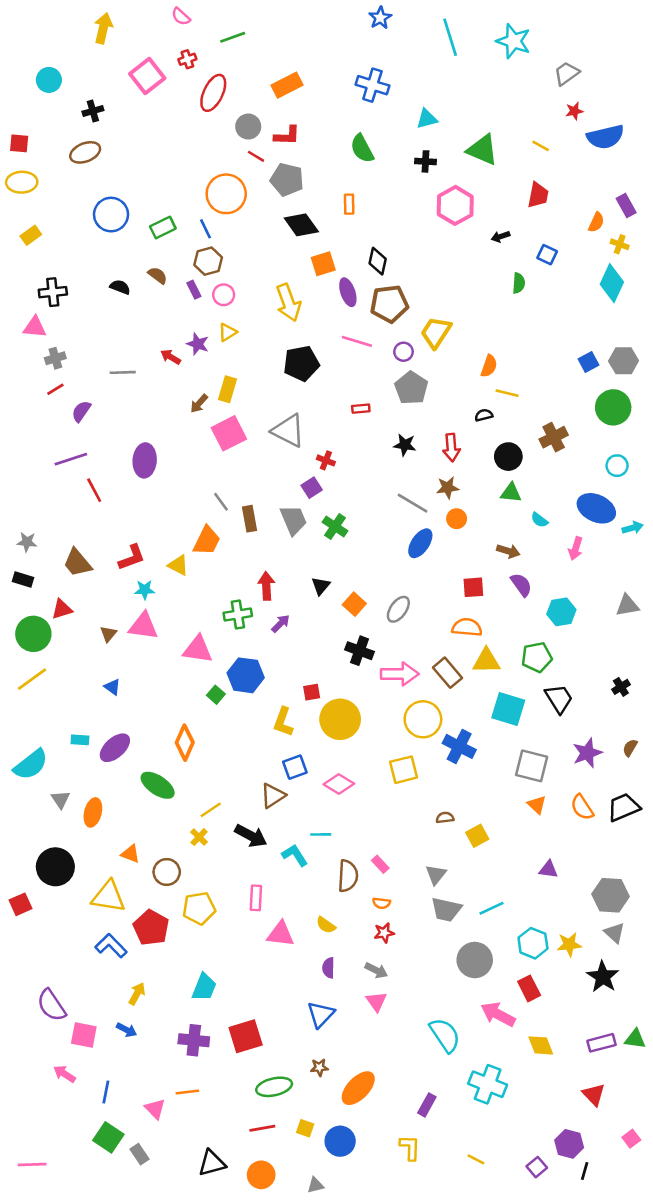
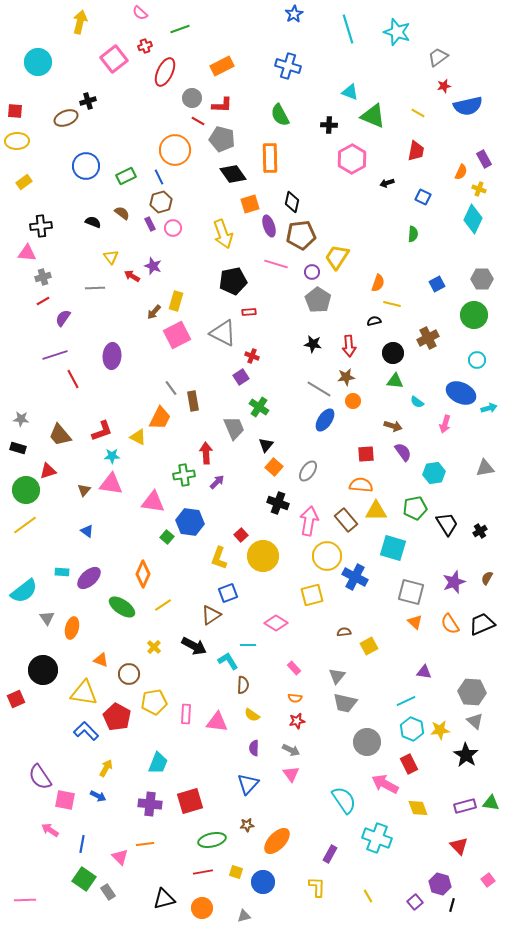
cyan circle: (49, 80) -> (38, 62), size x1.4
black cross: (93, 111) -> (88, 101), moved
cyan triangle: (427, 119) -> (350, 92), moved, turned 36
orange rectangle: (349, 204) -> (270, 158), size x1.8
green semicircle: (519, 283) -> (413, 234), moved
yellow triangle: (227, 332) -> (111, 257), moved, turned -35
blue square: (589, 362) -> (437, 284), moved
red rectangle: (361, 409) -> (249, 312), moved
gray trapezoid: (293, 520) -> (234, 428), moved
black triangle: (321, 586) -> (266, 445), moved
pink arrow: (400, 674) -> (309, 521), turned -80
red square: (312, 692) -> (241, 535), turned -32
black trapezoid: (559, 699) -> (447, 524), moved
pink diamond: (339, 784) -> (276, 623), moved
yellow line: (211, 810) -> (163, 605), moved
brown semicircle: (348, 876) -> (243, 685), moved, size x0.7
pink rectangle: (256, 898) -> (186, 714), moved
cyan line: (492, 908) -> (406, 701), moved
yellow line: (476, 1159) -> (368, 896), turned 32

